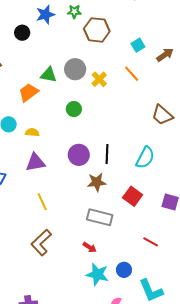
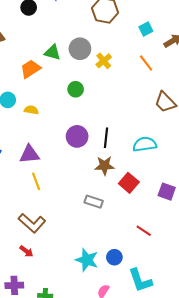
orange line: (132, 74) -> (146, 63), moved
cyan semicircle: (145, 158) -> (145, 144), turned -130
purple triangle: (35, 162) -> (29, 154), moved
brown star: (97, 182) -> (105, 166), moved
gray rectangle: (100, 217) -> (94, 202), size x0.7
brown L-shape: (41, 243) -> (32, 223), turned -100
red arrow: (90, 247) -> (26, 251), moved

